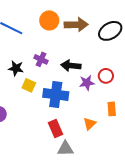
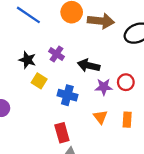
blue cross: (56, 95) -> (67, 95), size x0.7
orange triangle: (90, 124) -> (100, 117), moved, turned -32

